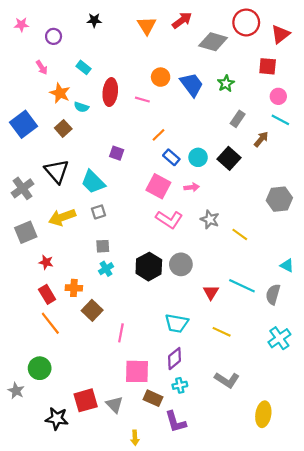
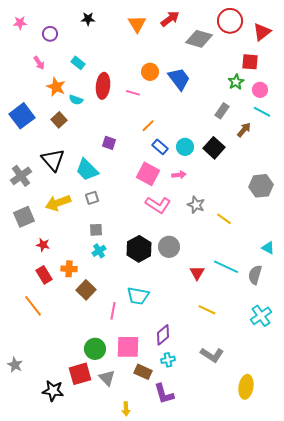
green star: (226, 83) -> (236, 82), moved
orange line: (50, 323) -> (33, 306), moved
cyan trapezoid: (177, 323) -> (138, 296), moved
green circle: (40, 368) -> (95, 349), moved

